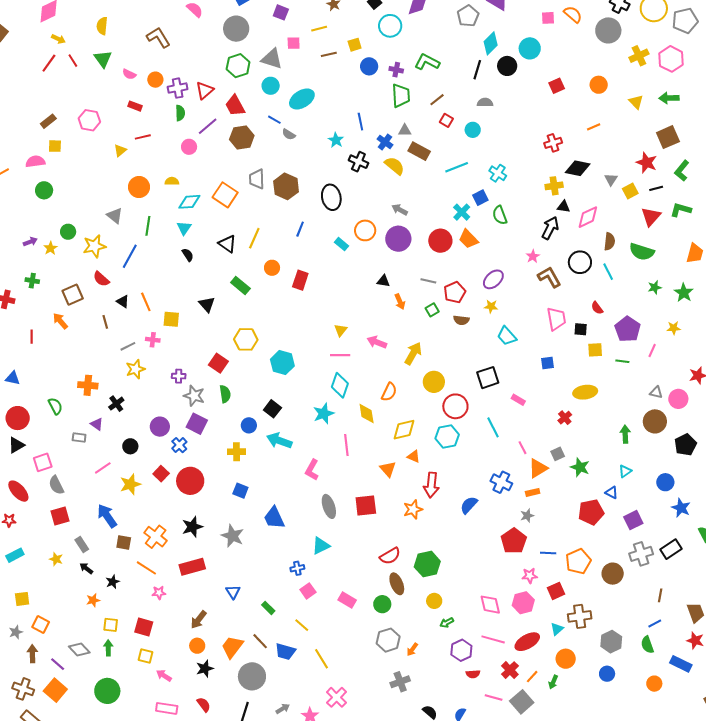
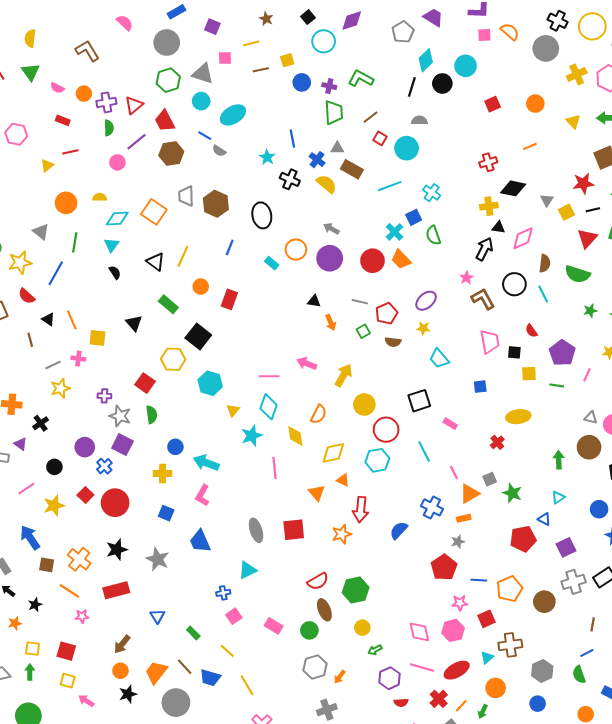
cyan circle: (473, 130) -> (407, 148), size x1.5
red star: (647, 163) -> (583, 183), turned -30
yellow triangle: (341, 330) -> (233, 410), moved
black square: (272, 409) -> (198, 336), moved, size x1.4
pink L-shape: (312, 470) -> (203, 495), moved

